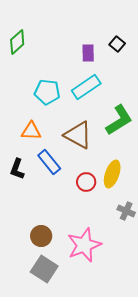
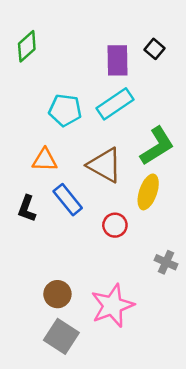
purple rectangle: (88, 53) -> (117, 60), size x1.4
yellow ellipse: (112, 174) -> (148, 192), moved

